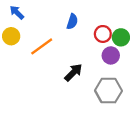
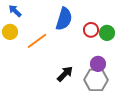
blue semicircle: (72, 22) -> (64, 19), size x1.6
purple circle: (111, 55) -> (98, 64), moved
black arrow: (73, 72) -> (65, 74), moved

